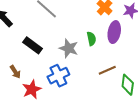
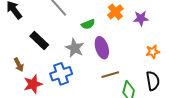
purple ellipse: (114, 32) -> (102, 48), moved, turned -35
green semicircle: (91, 39) -> (88, 24), moved, turned 72

